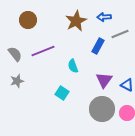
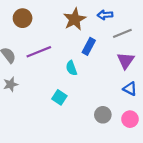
blue rectangle: (98, 46) -> (89, 46), moved
purple triangle: (104, 80) -> (126, 60), moved
gray circle: (102, 109) -> (103, 115), size x0.6

